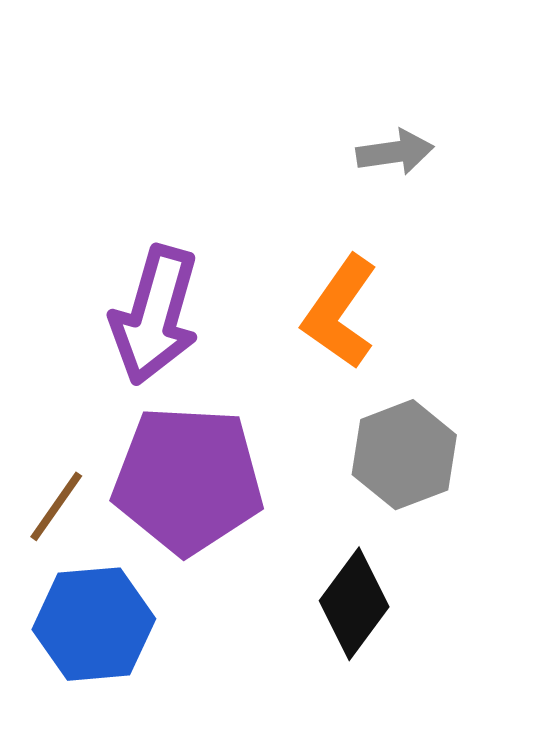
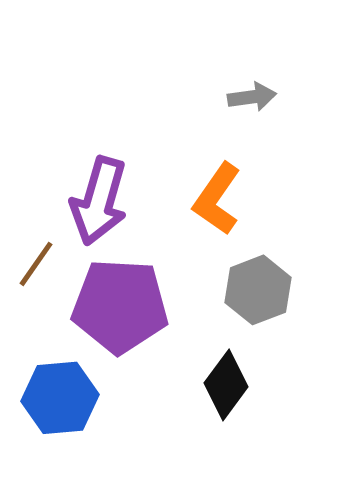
brown line: (56, 506) -> (36, 264), moved

